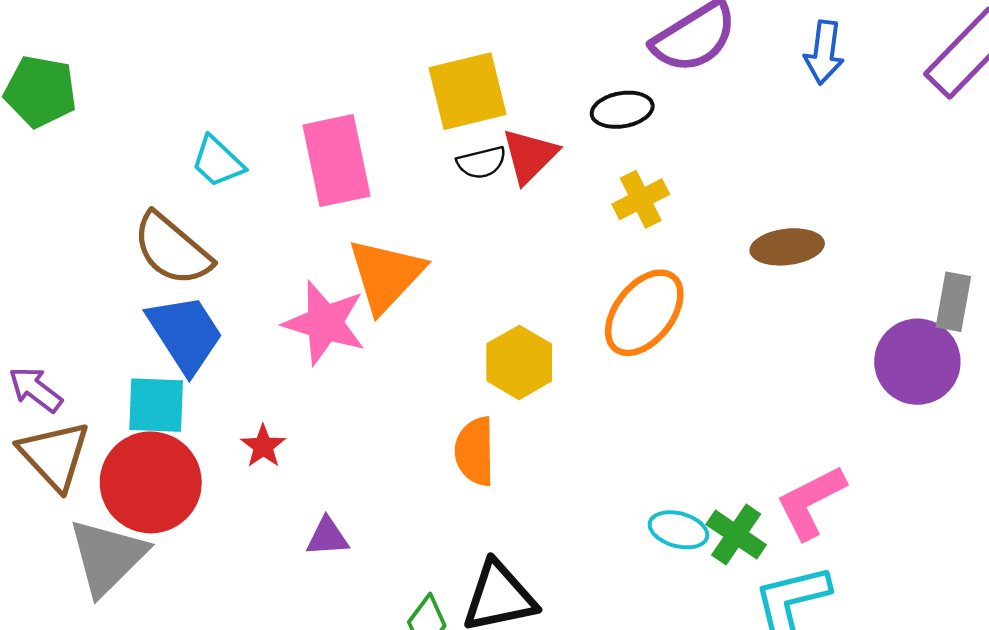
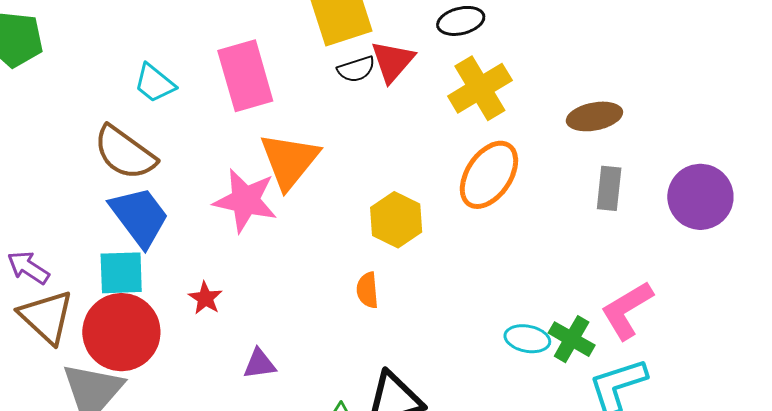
yellow cross: (641, 199) -> (480, 88), size x1.5
gray rectangle: (953, 302) -> (609, 188), moved
orange semicircle: (475, 451) -> (367, 290), size x0.7

